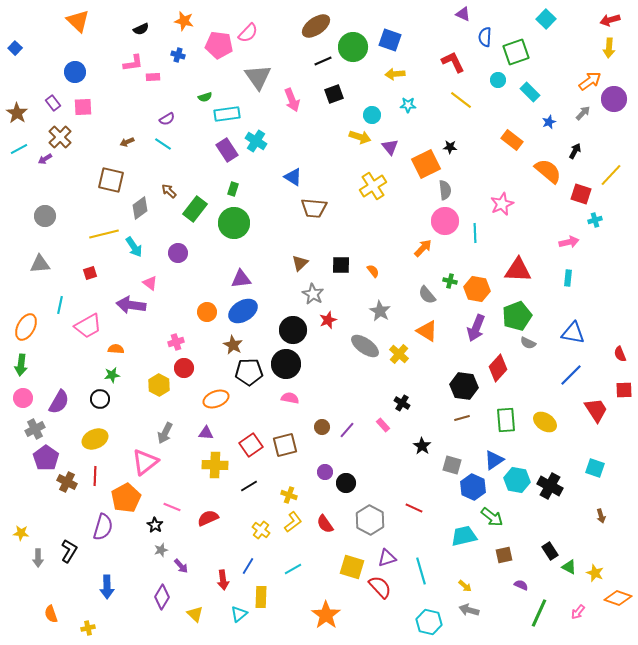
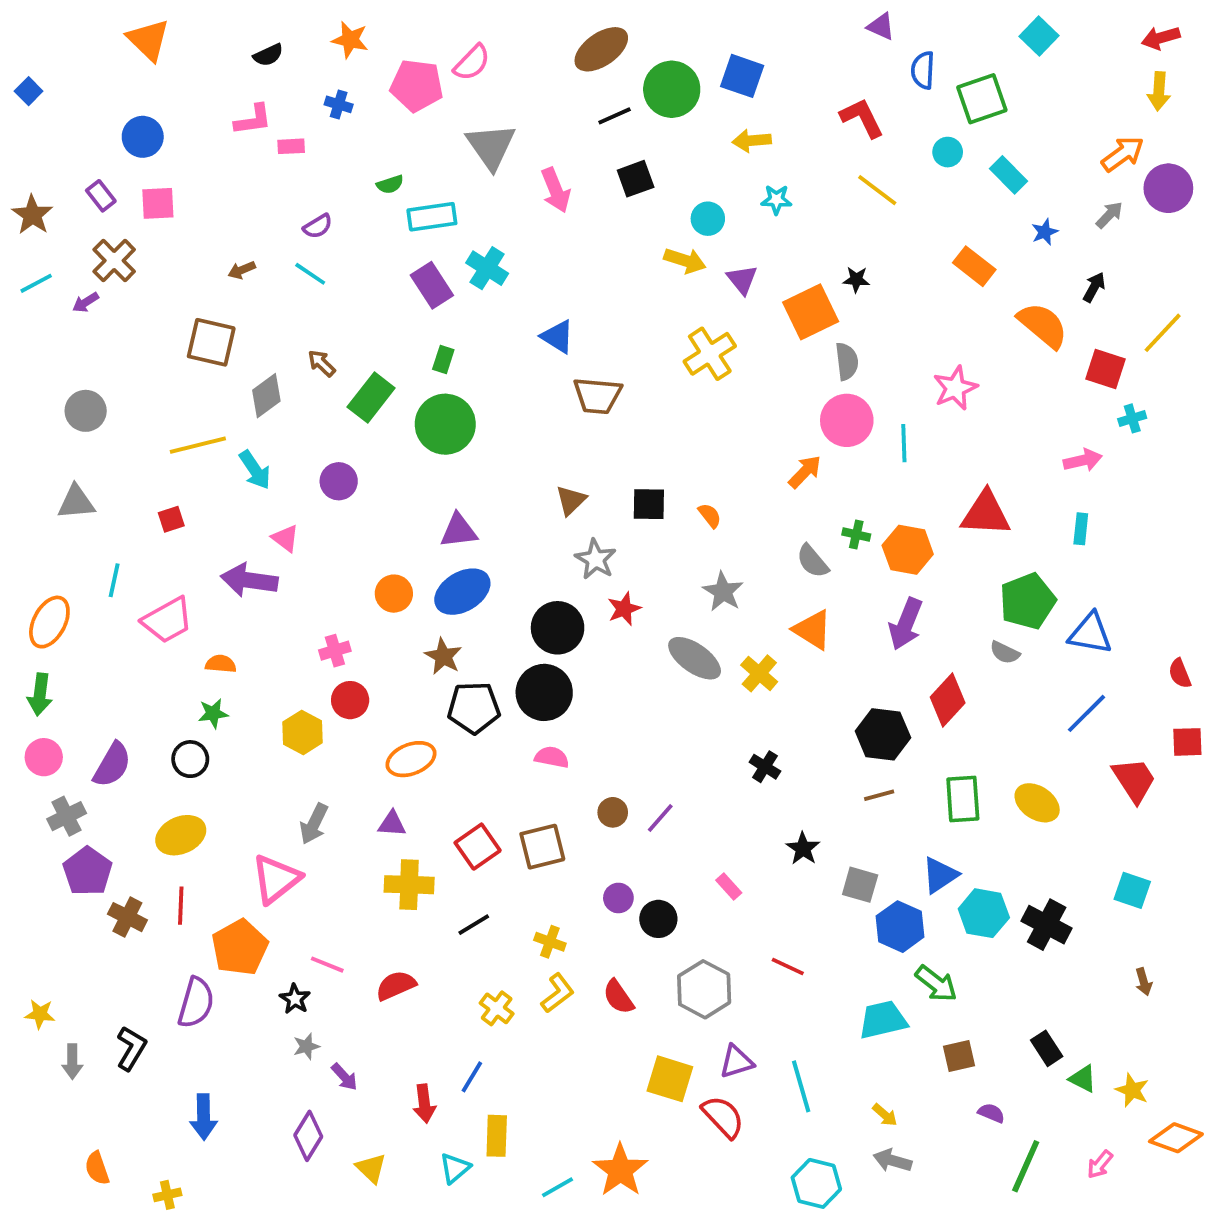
green pentagon: (517, 316) -> (1028, 601), moved
pink rectangle: (383, 425) -> (729, 887), moved
cyan line: (293, 569) -> (558, 1187), moved

